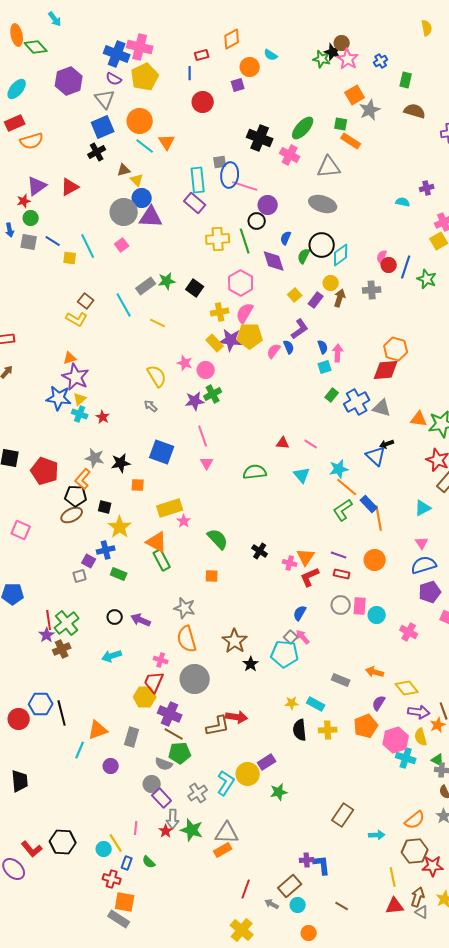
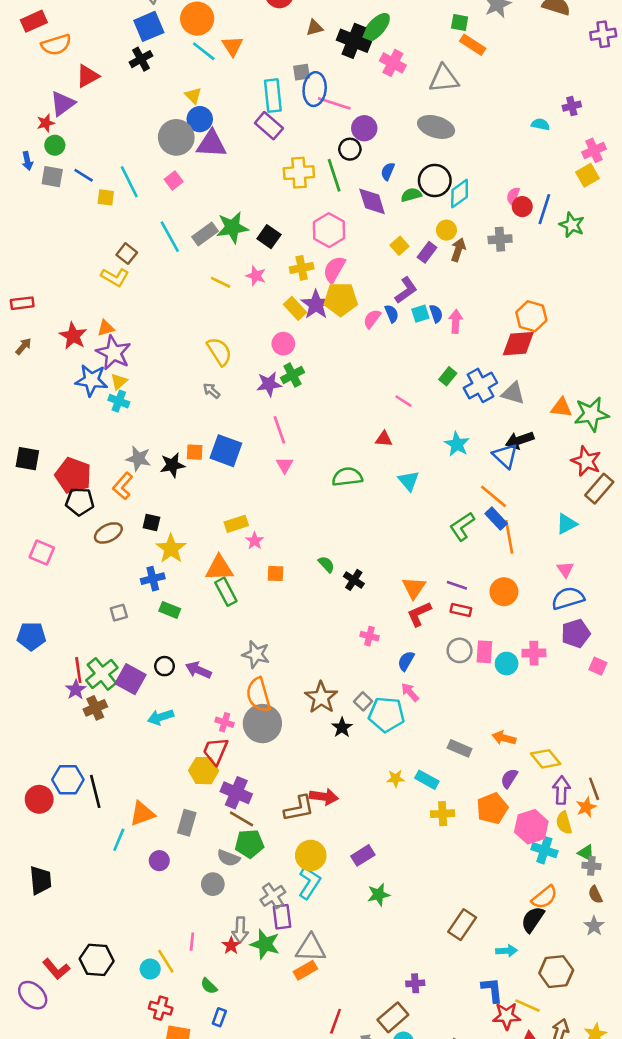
green ellipse: (303, 128) -> (376, 28), moved
brown triangle: (124, 170) -> (315, 28), moved
red triangle: (70, 187) -> (87, 76), moved
green semicircle: (304, 256) -> (411, 195), turned 49
green star: (167, 281) -> (232, 227), size x1.4
cyan line: (124, 305) -> (170, 237), moved
purple star: (231, 340) -> (316, 304), turned 30
pink star: (185, 363) -> (256, 276), moved
cyan square: (325, 367) -> (420, 314), moved
red star: (103, 417) -> (73, 336), moved, size x1.5
pink line: (311, 444) -> (403, 401), moved
black arrow: (387, 444) -> (520, 440), size x1.5
cyan star: (339, 469) -> (457, 444), moved, turned -30
orange square: (138, 485) -> (195, 452), moved
orange line: (347, 487) -> (493, 496), moved
black pentagon: (76, 496) -> (80, 502), moved
yellow rectangle: (170, 508) -> (236, 524), size x0.7
green semicircle: (218, 539) -> (326, 564), moved, size x0.6
orange triangle: (157, 542) -> (219, 568), turned -30
purple square: (89, 561) -> (131, 679), moved, size x1.6
pink cross: (290, 563) -> (369, 636), moved
orange square: (212, 576) -> (275, 573), moved
pink cross: (409, 632) -> (534, 653), moved, turned -30
gray square: (291, 637) -> (363, 701), moved
gray circle: (195, 679) -> (262, 724), moved
purple arrow: (419, 712) -> (561, 790), turned -95
black semicircle: (300, 730) -> (533, 919), moved, turned 40
yellow circle: (248, 774) -> (311, 855), moved
purple rectangle: (162, 798) -> (282, 917), moved, turned 36
orange semicircle: (415, 820) -> (544, 897), moved
blue rectangle: (127, 863) -> (219, 1017), moved
blue L-shape: (322, 865) -> (492, 990), moved
red star: (433, 866) -> (507, 1016), moved
yellow line: (393, 877) -> (527, 1006), turned -54

